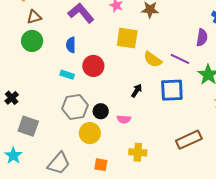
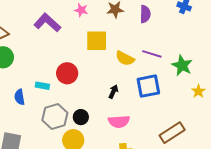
purple semicircle: (202, 38) -> (145, 14), moved
blue semicircle: (71, 45) -> (20, 97), moved
pink semicircle: (124, 119) -> (119, 121), moved, size x1.5

